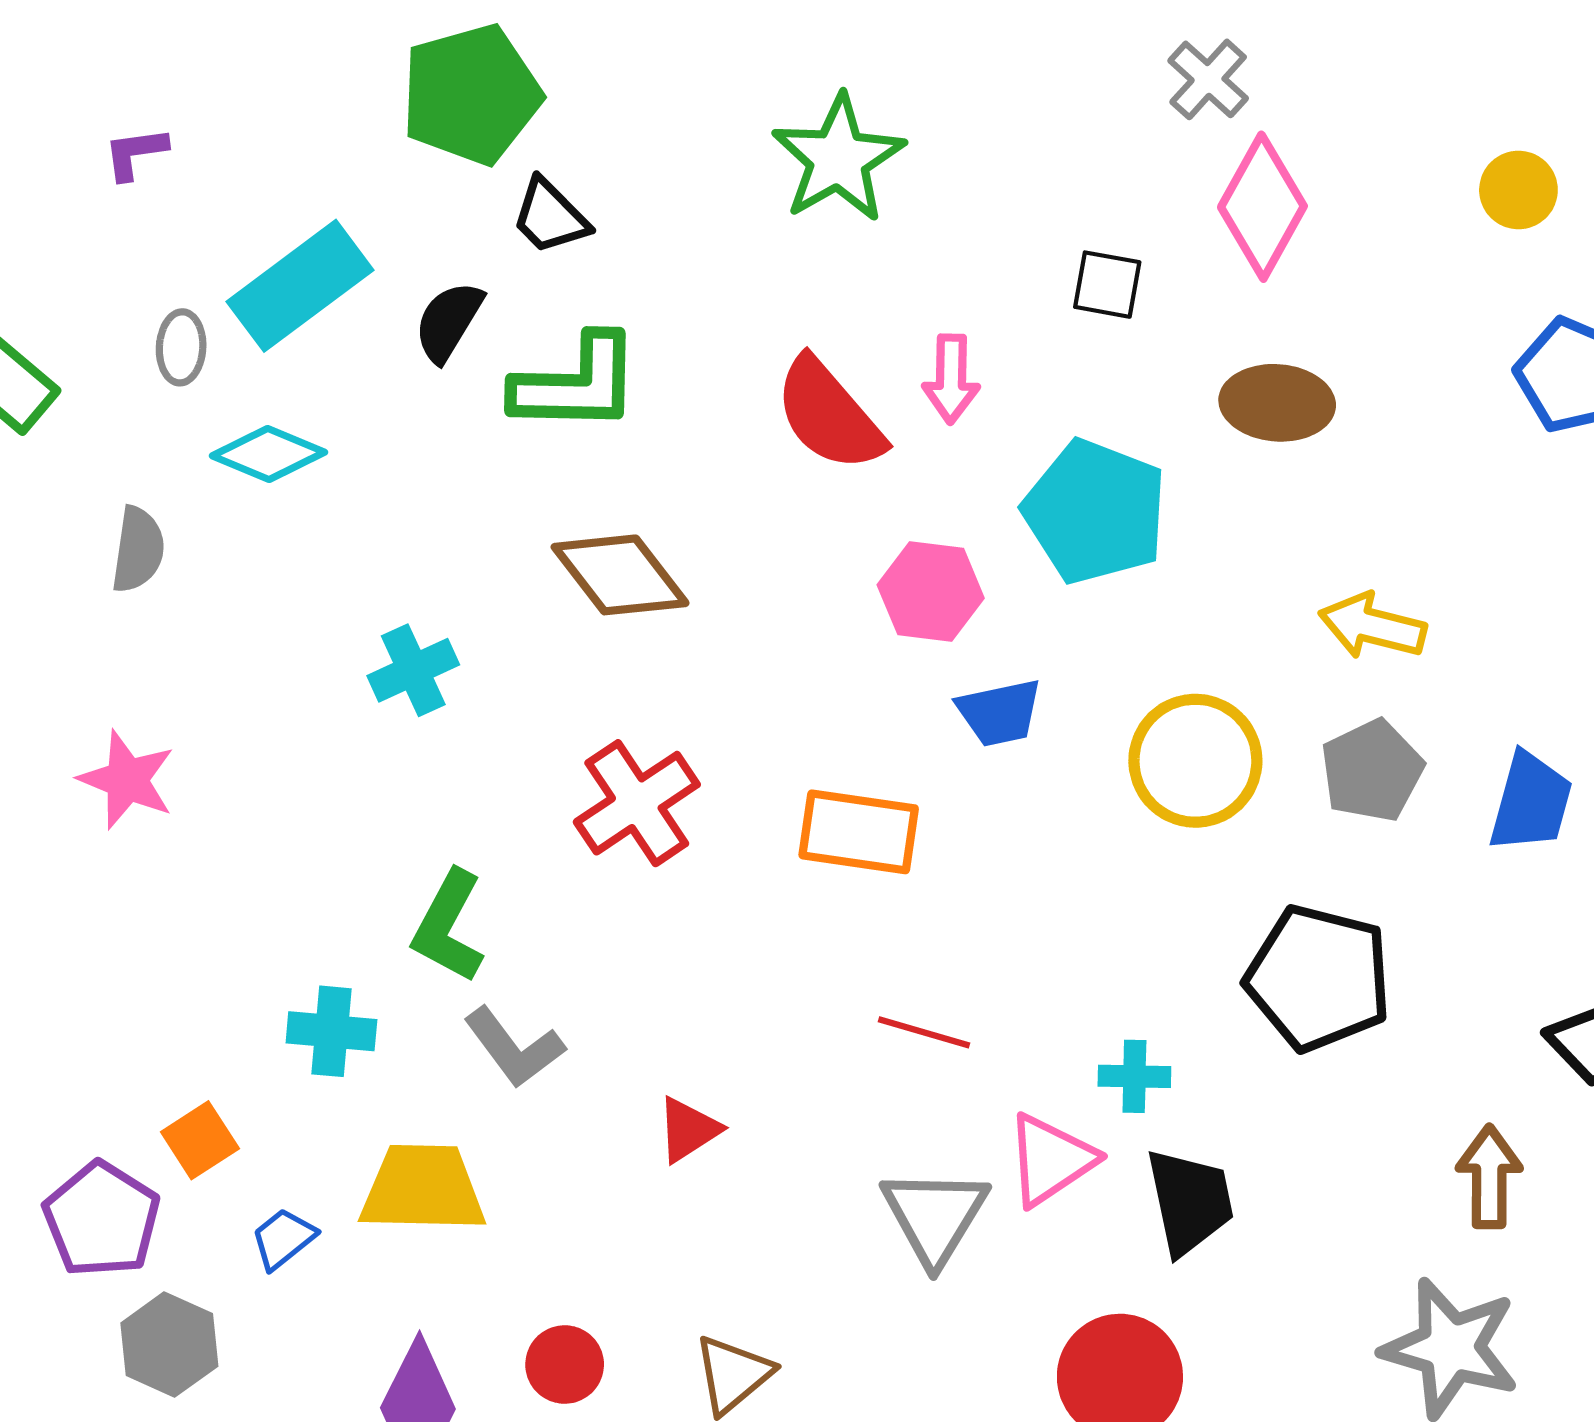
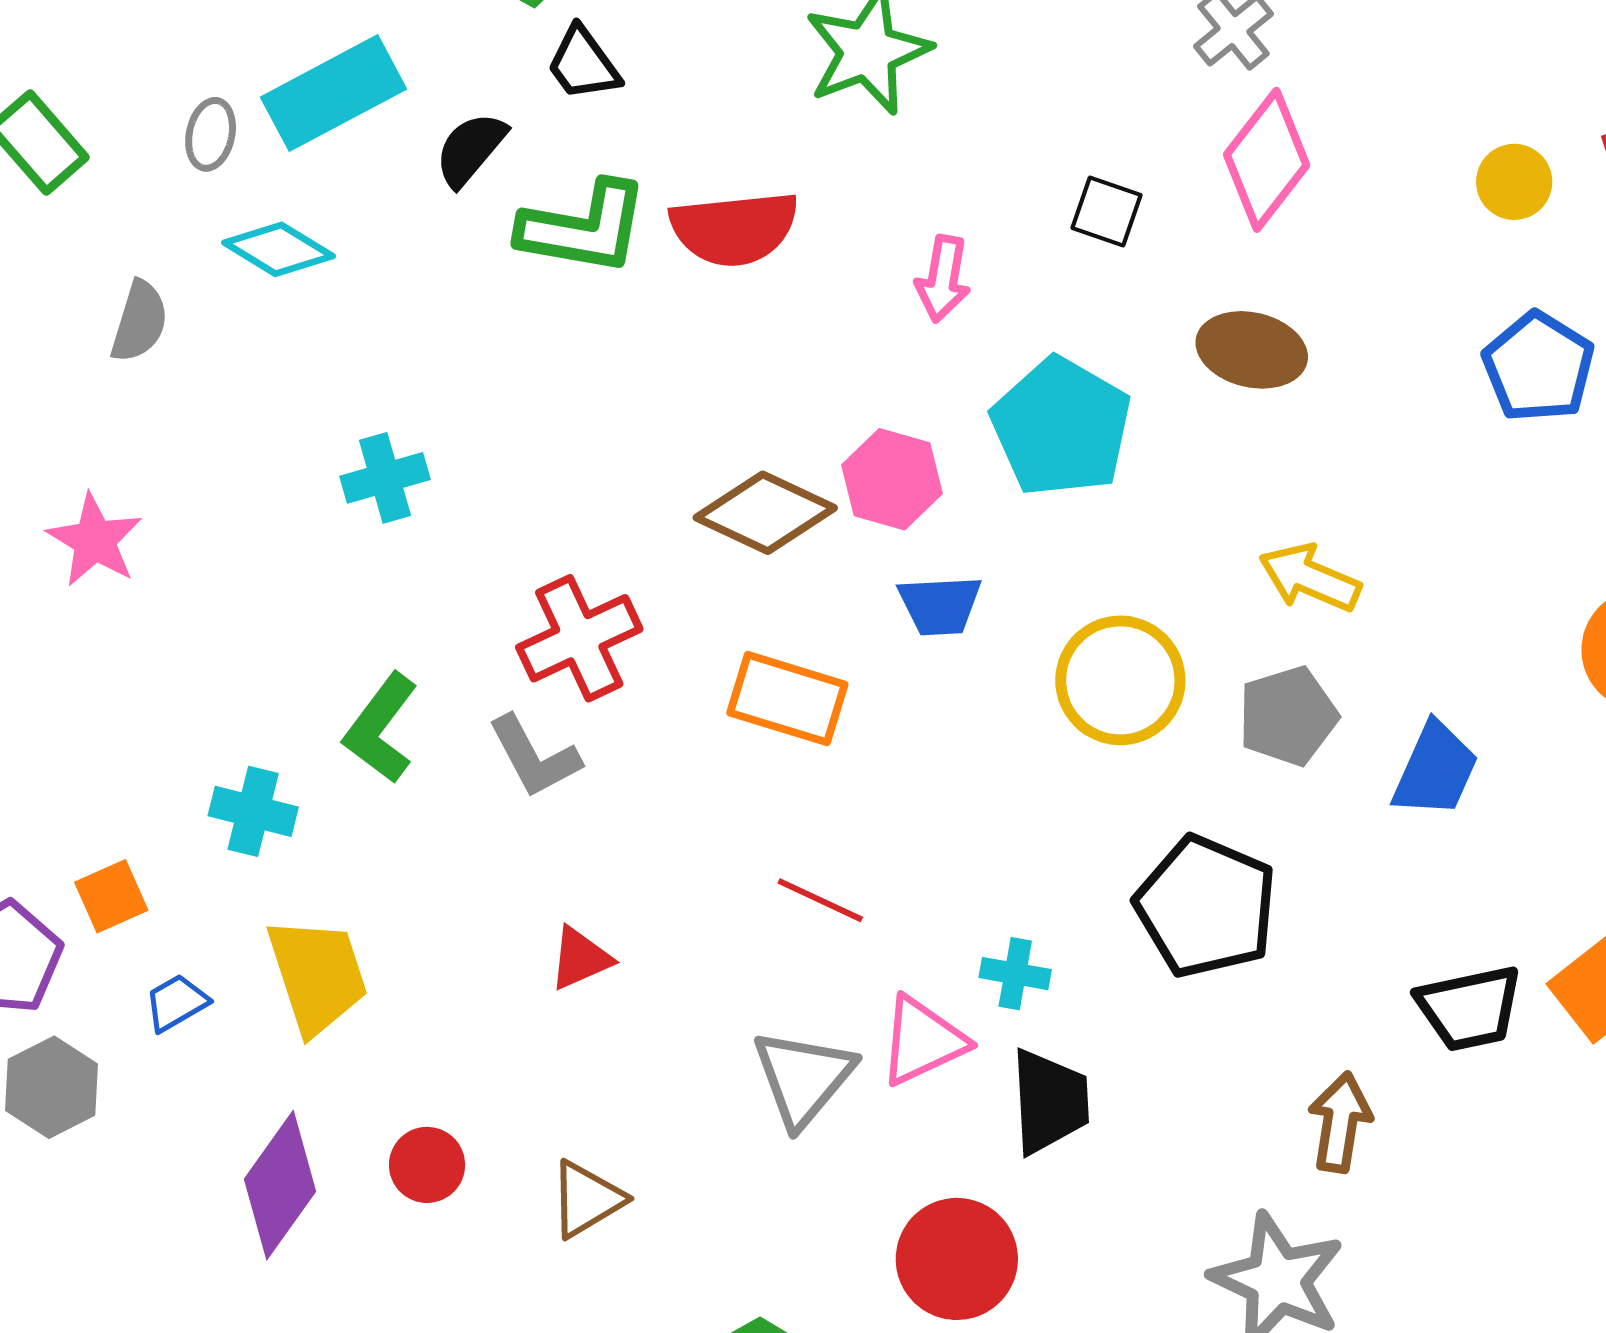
red semicircle: (829, 415) -> (734, 228), moved, turned -64
brown diamond: (620, 575) -> (765, 513), moved, turned -36
gray L-shape: (514, 1047) -> (534, 757), moved
yellow trapezoid: (423, 1189) -> (317, 975), turned 62

